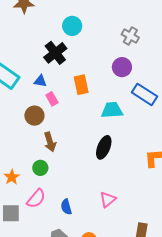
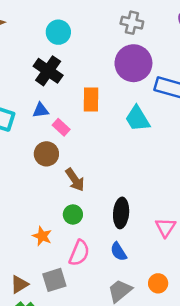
purple circle: (122, 67) -> (133, 63), size x1.5
orange rectangle: (81, 85) -> (91, 99), turned 30
cyan trapezoid: (112, 110) -> (137, 119), turned -100
black ellipse: (104, 147) -> (121, 213), moved

